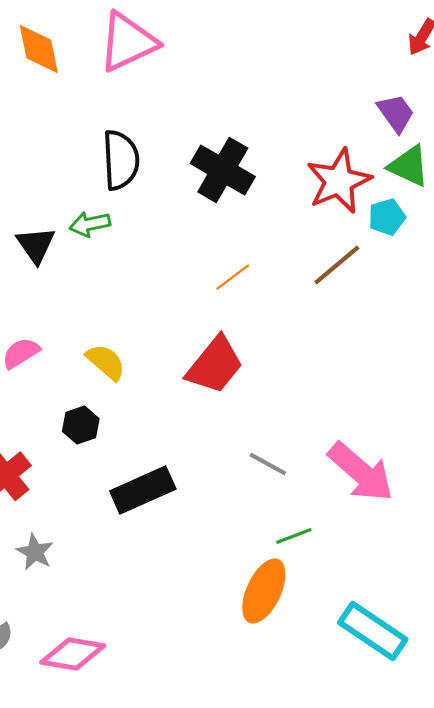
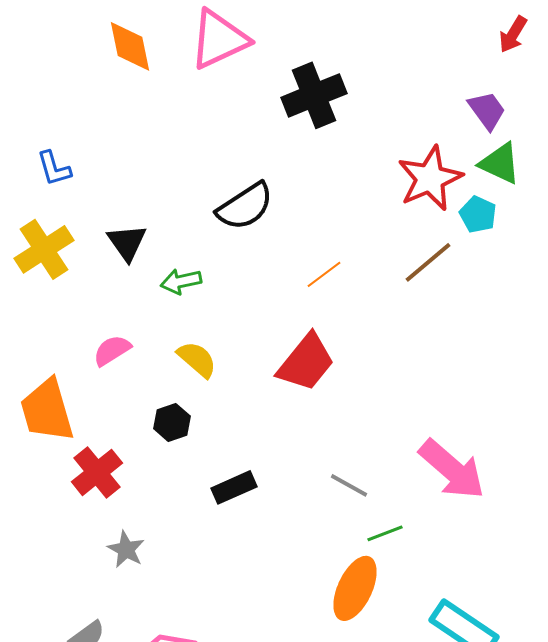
black semicircle: (121, 160) -> (245, 206), moved, turned 60
black cross: (223, 170) -> (314, 95), moved, turned 38
cyan pentagon: (387, 217) -> (478, 214), turned -30
green arrow: (90, 224) -> (181, 281), moved
gray line: (268, 464) -> (349, 485), moved
black rectangle: (143, 490) -> (234, 487), size x0.7

